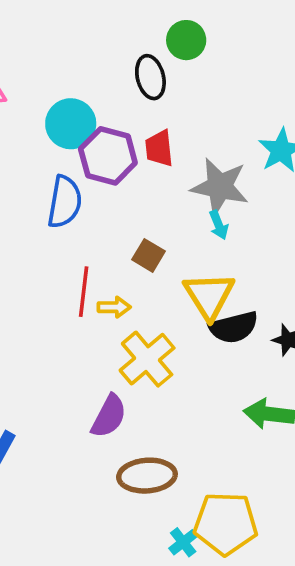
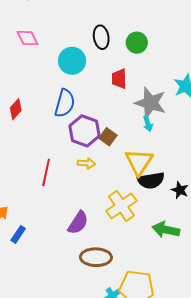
green circle: (186, 40) -> (137, 43), moved
black ellipse: (150, 77) -> (101, 37), moved
purple hexagon: (108, 156) -> (84, 131), moved
red line: (84, 292) -> (46, 172), moved
yellow cross: (147, 359) -> (121, 206), moved

